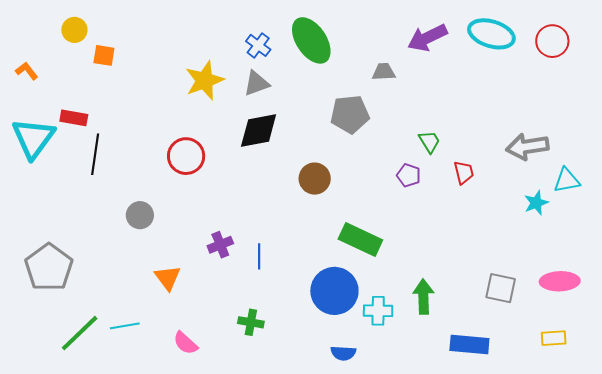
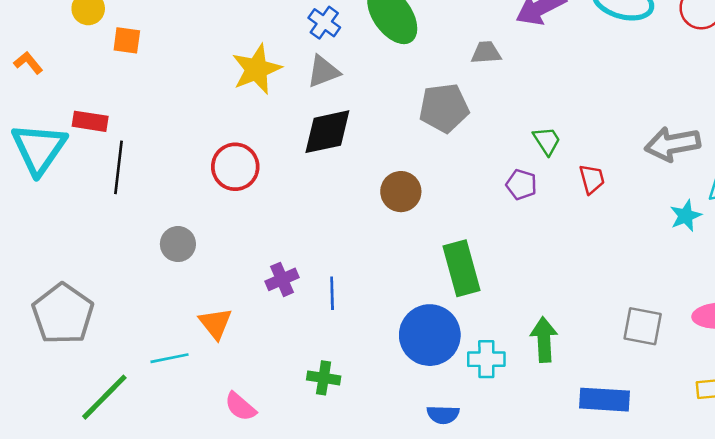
green rectangle: (360, 239) -> (462, 268), turned 51
cyan line: (125, 326) -> (170, 358), moved

